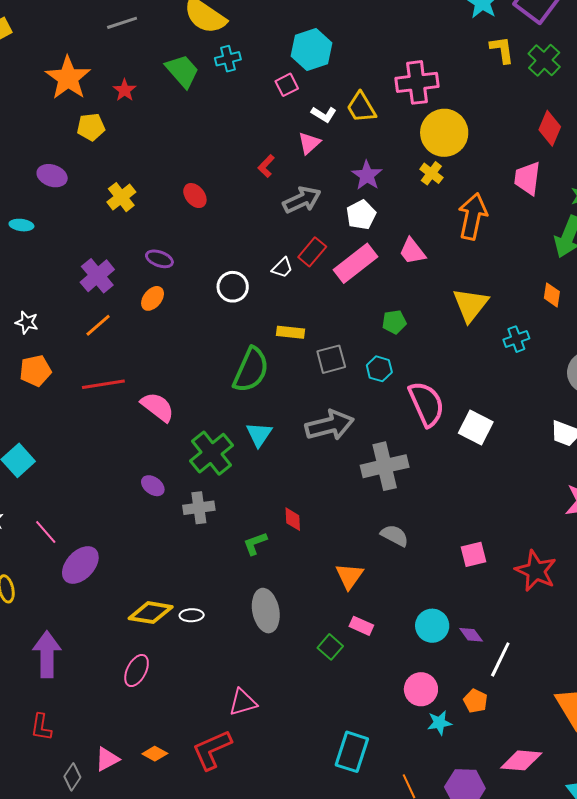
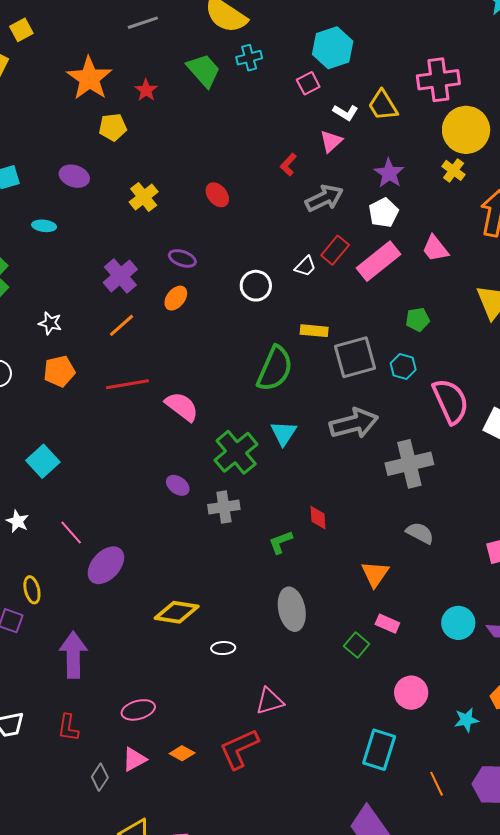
gray square: (331, 359) -> (355, 357), size x1.4
white ellipse: (192, 615) -> (223, 648), moved
pink ellipse: (137, 671) -> (138, 710), moved, turned 48
pink circle: (421, 689) -> (411, 693), moved

